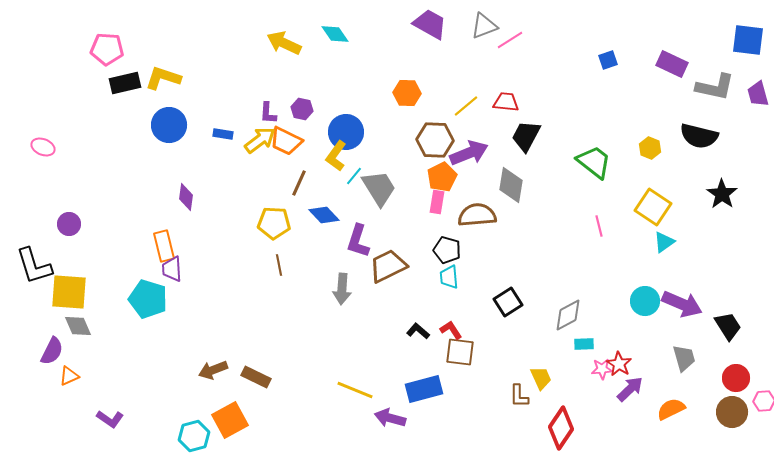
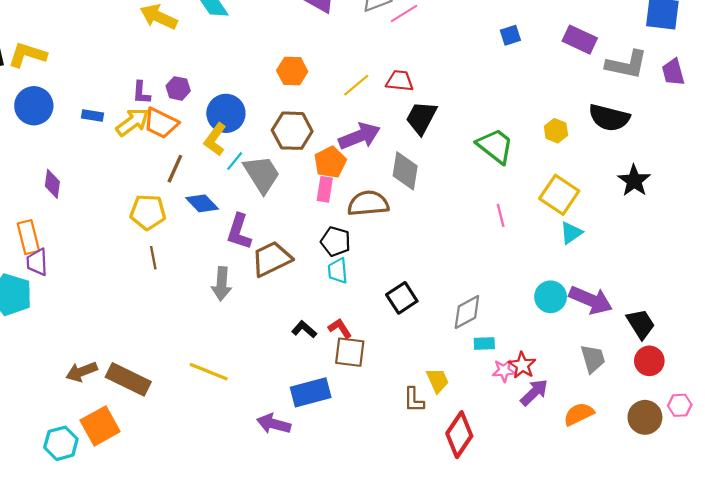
brown hexagon: (435, 140) -> (292, 131), moved
brown rectangle: (256, 377) -> (128, 379), size x1.4
red circle: (736, 378) -> (649, 361), moved
yellow line: (355, 390) -> (209, 372), moved

